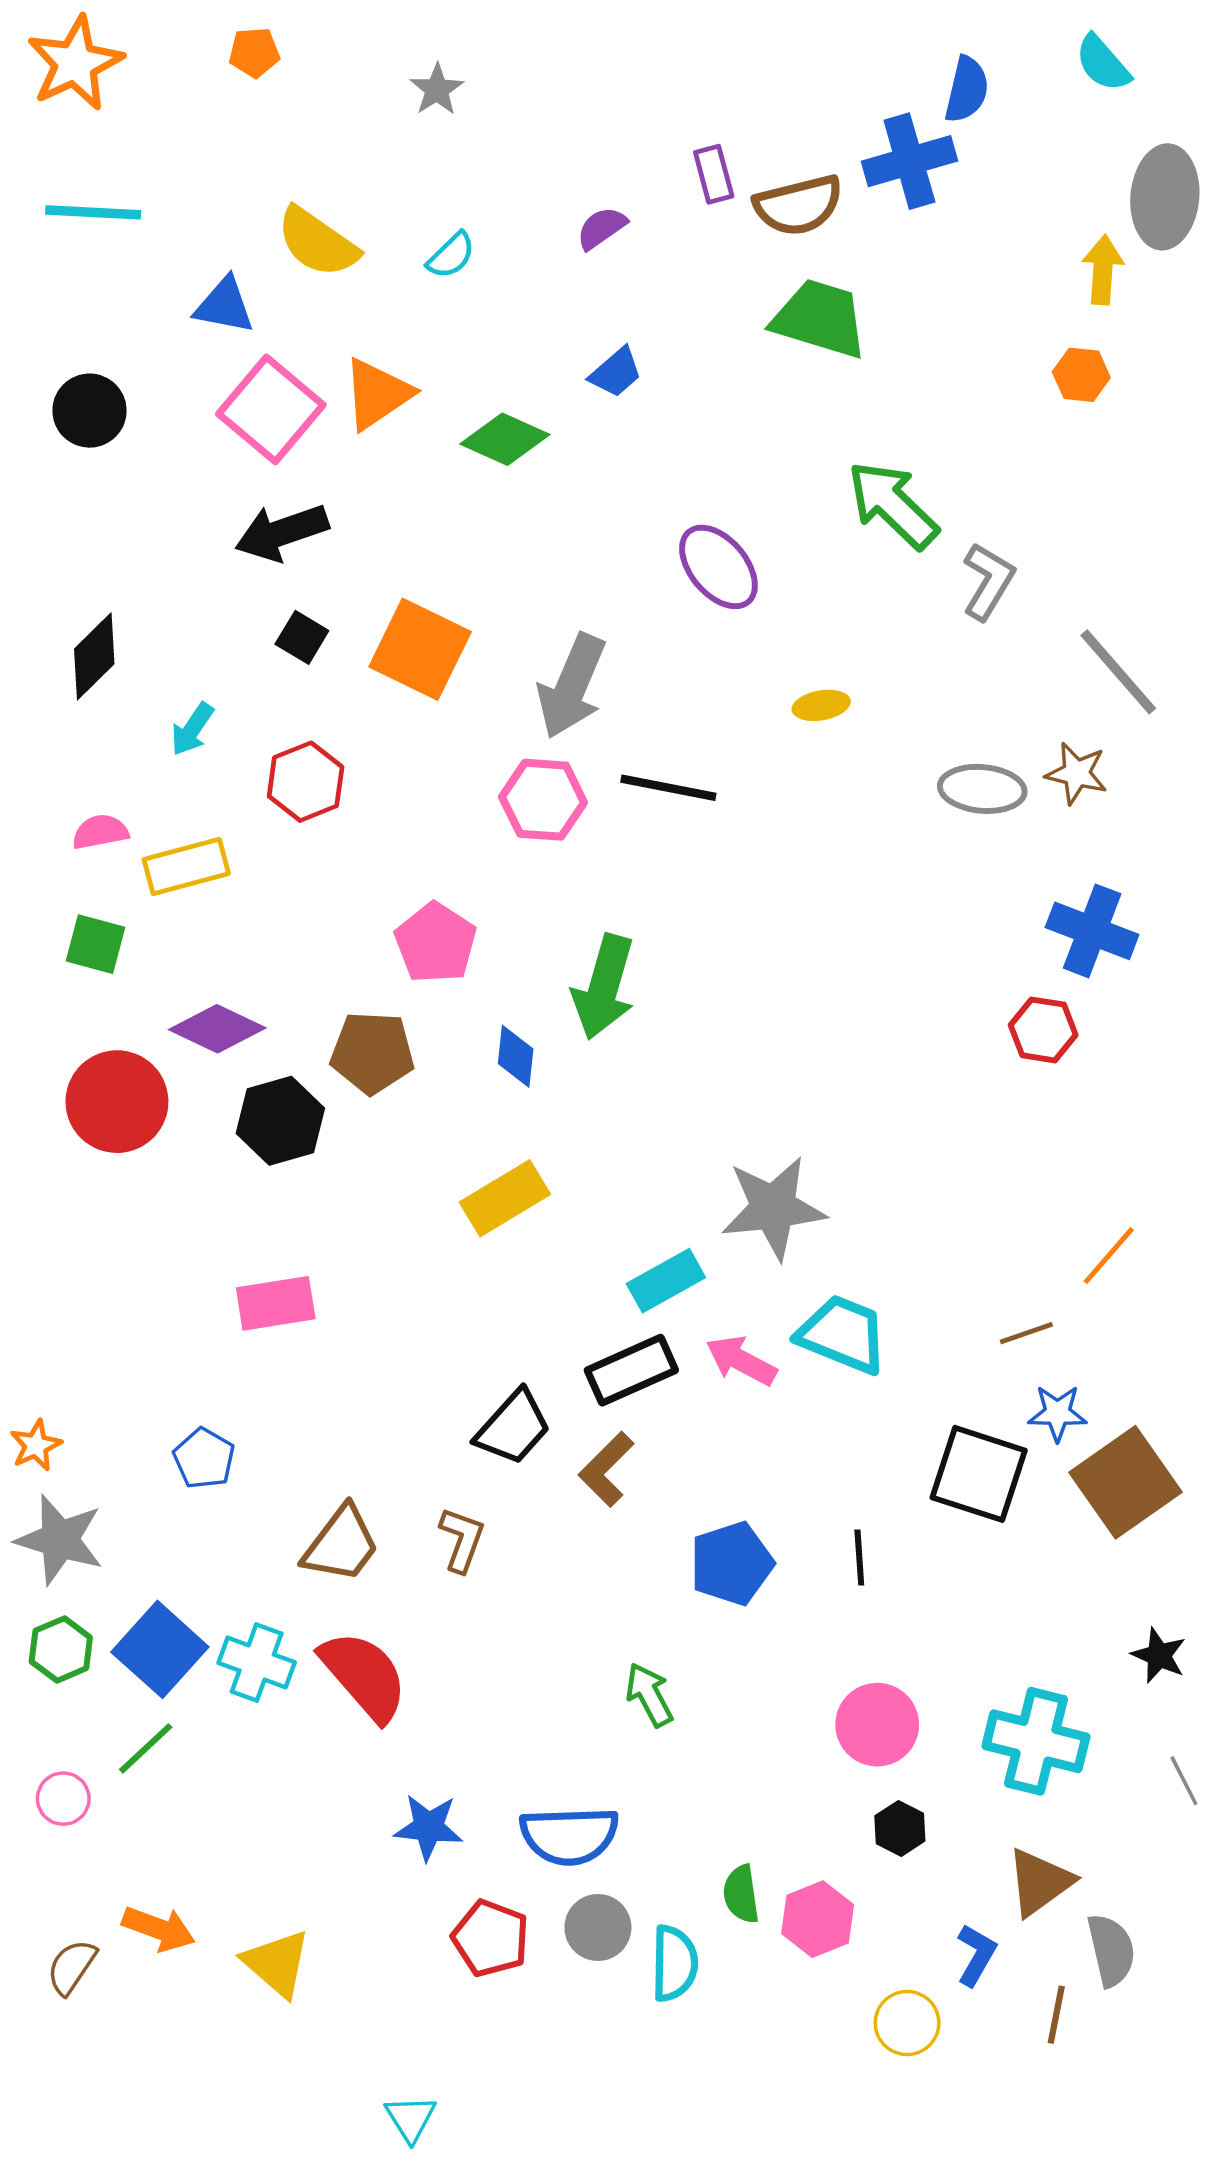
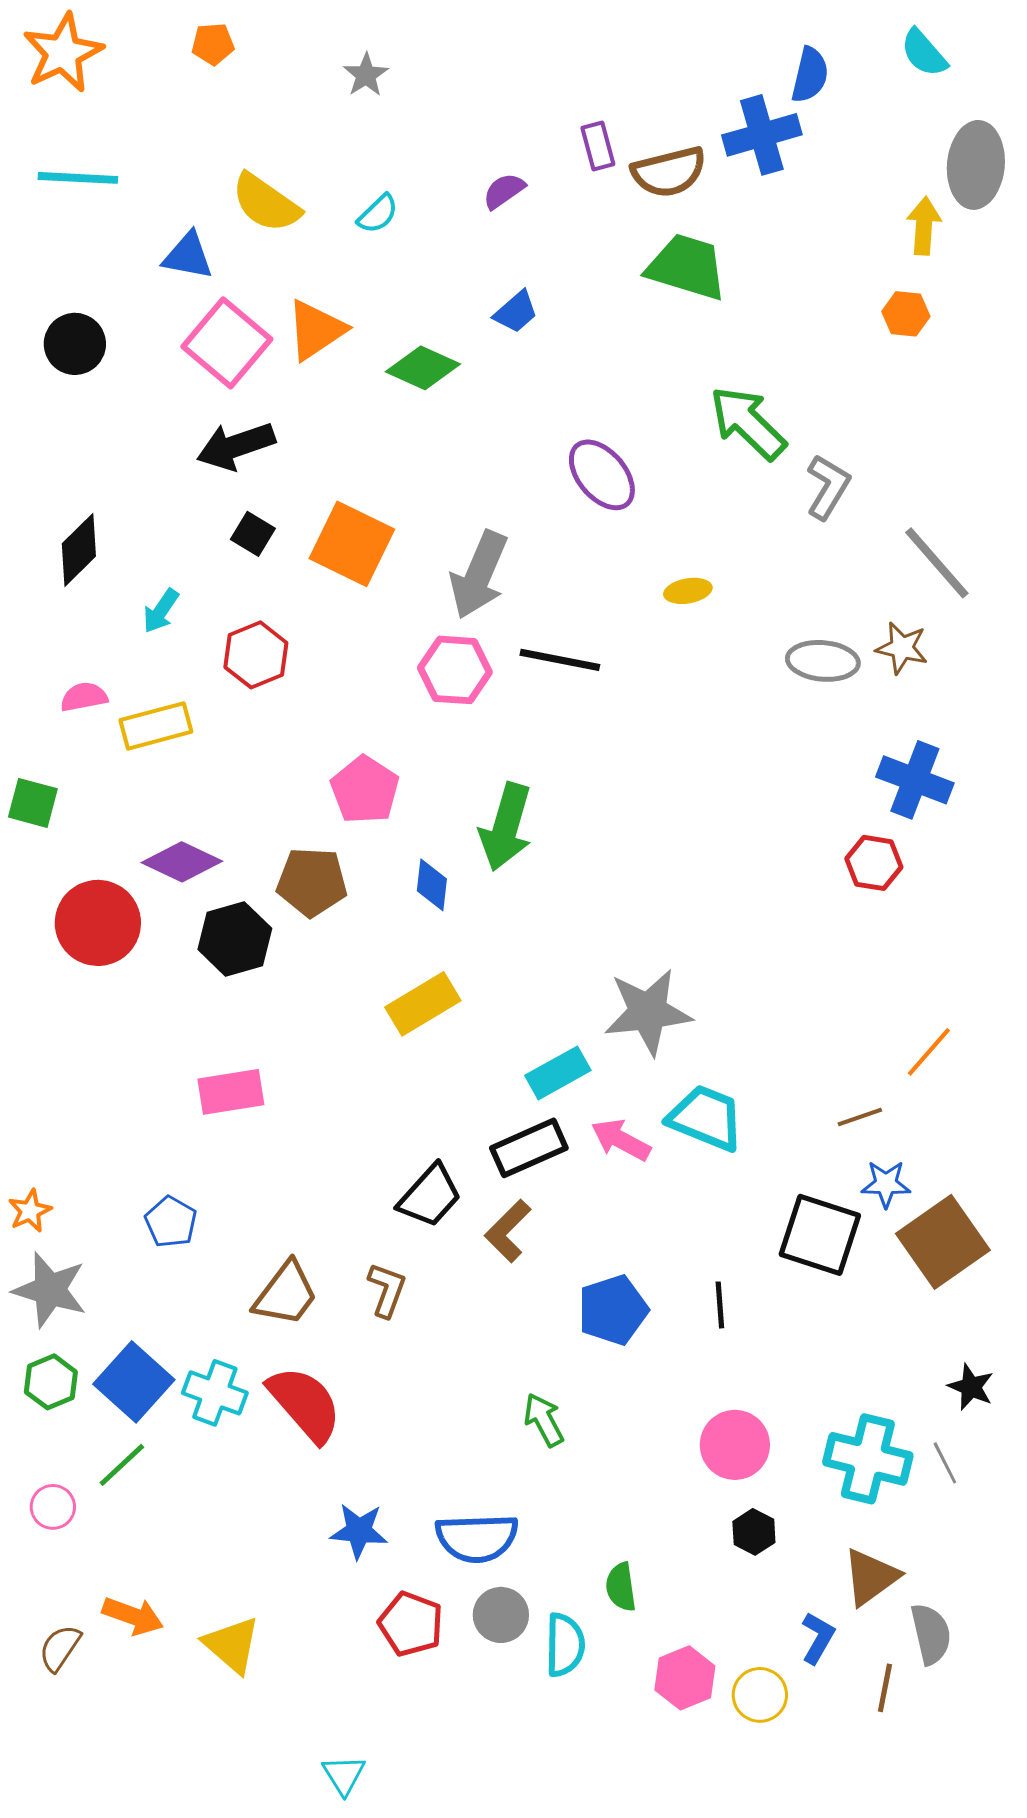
green square: (95, 944) -> (33, 803), moved
gray line: (1184, 1781) -> (945, 1463), moved
pink hexagon: (818, 1919) -> (685, 1678), moved

